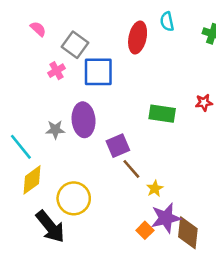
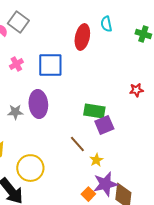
gray square: (75, 45) -> (18, 22), moved
green rectangle: (162, 114) -> (94, 111), moved
purple square: (118, 146) -> (104, 125), moved

